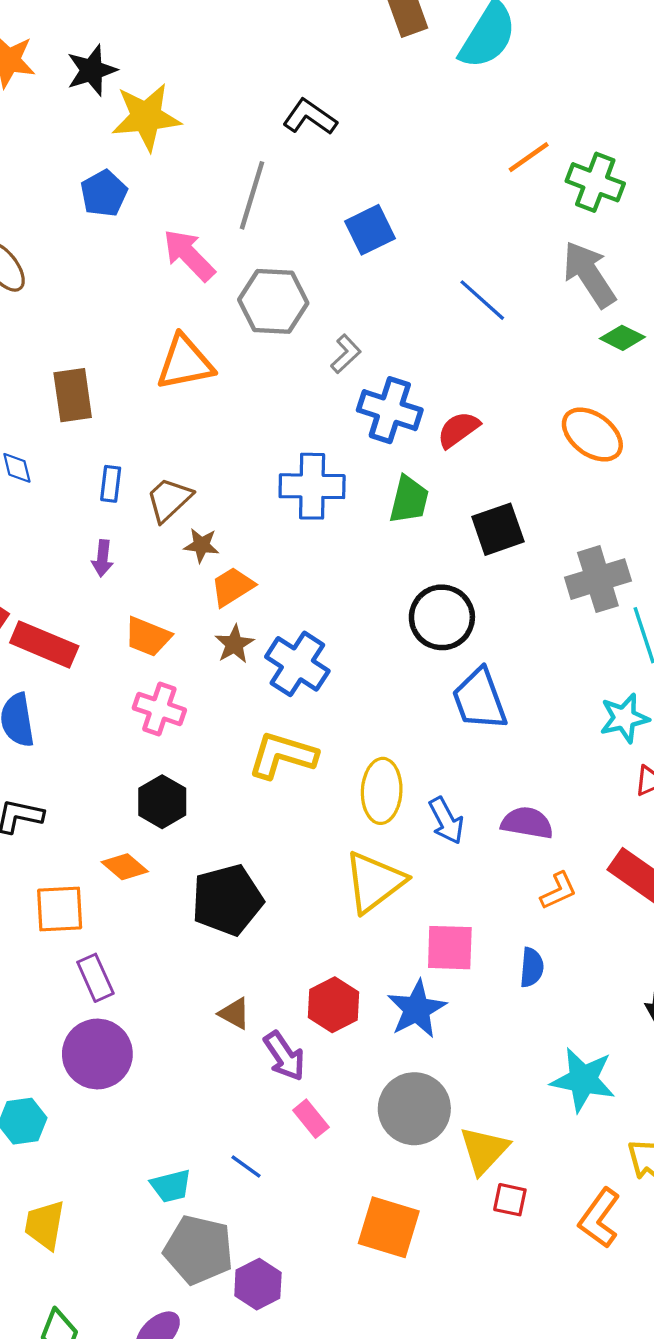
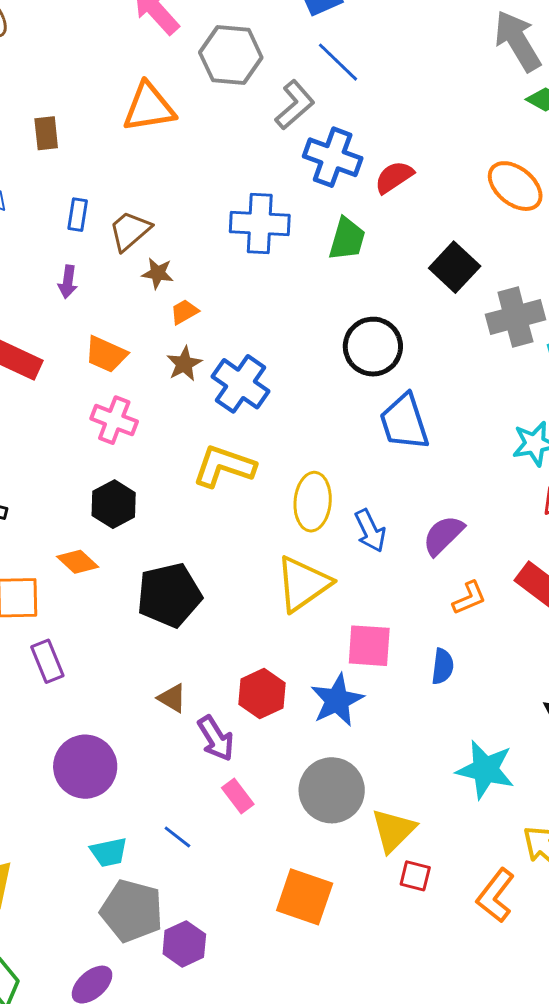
blue line: (482, 300) -> (338, 62), moved
gray L-shape: (346, 354) -> (295, 105), size x1.4
brown rectangle: (73, 395) -> (46, 133), size x0.7
black square: (498, 529) -> (455, 267), moved, turned -30
orange trapezoid: (232, 587) -> (184, 312), size x0.7
purple semicircle: (527, 823) -> (443, 535), turned -57
purple circle: (97, 1054) -> (85, 767), moved

